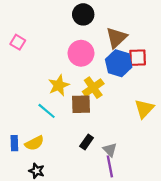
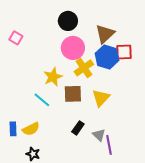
black circle: (83, 14) -> (68, 21), moved
yellow cross: (93, 88) -> (84, 68), moved
yellow triangle: (144, 109) -> (101, 98), moved
purple line: (110, 166) -> (109, 145), moved

